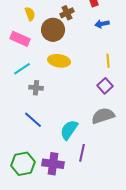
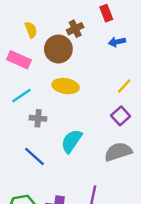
yellow line: (108, 61) -> (124, 86), turned 48
cyan semicircle: (69, 130) -> (72, 141), moved

